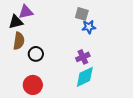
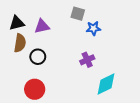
purple triangle: (26, 12) -> (42, 26), moved
gray square: (82, 14) -> (78, 14), moved
cyan diamond: (85, 77) -> (106, 84), moved

